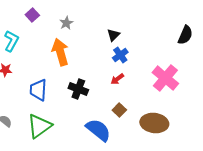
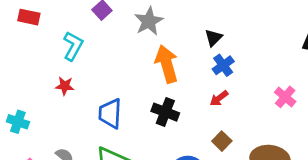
gray star: (66, 23) -> (149, 21), size x1.5
orange arrow: (60, 52) -> (167, 64), moved
pink cross: (165, 78) -> (285, 97), size x0.6

